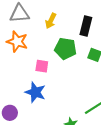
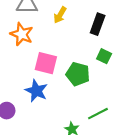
green pentagon: (65, 49) -> (78, 74), moved
pink square: (42, 66) -> (46, 63), size x1.5

